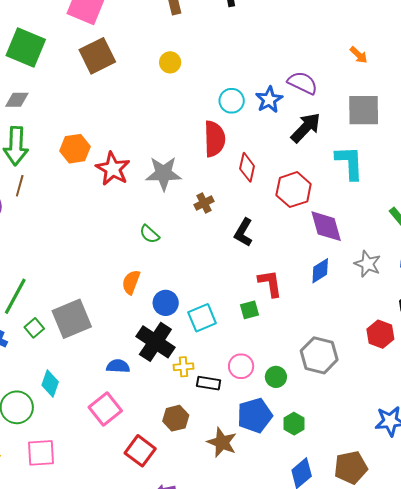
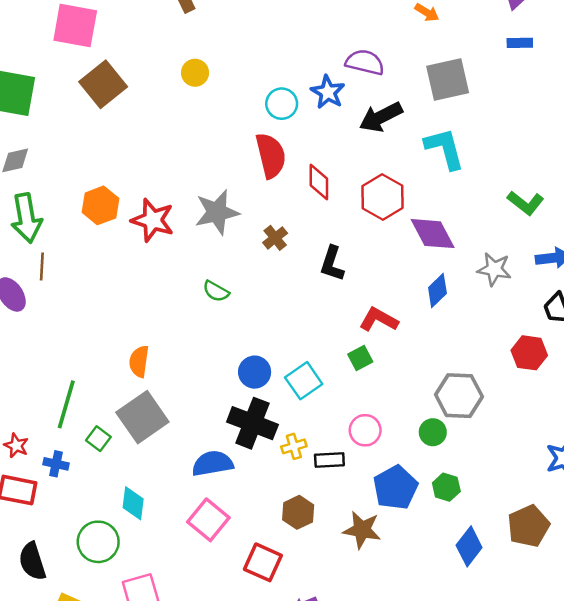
black arrow: (306, 128) -> (381, 117), turned -148
orange semicircle: (131, 282) -> (139, 361), moved
red L-shape: (270, 283) -> (379, 320), turned -40
blue semicircle: (118, 366) -> (213, 463), size x1.4
green circle: (276, 377) -> (433, 432), moved

